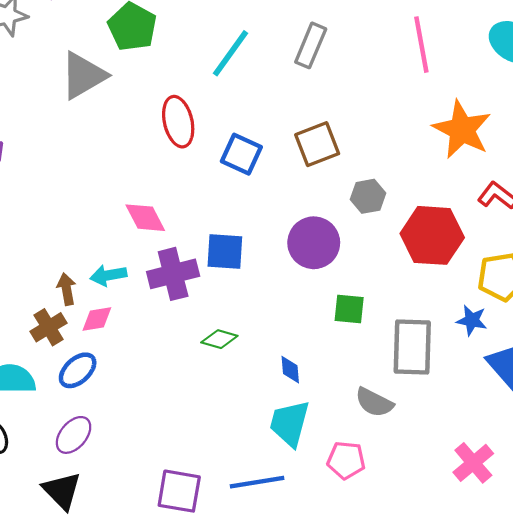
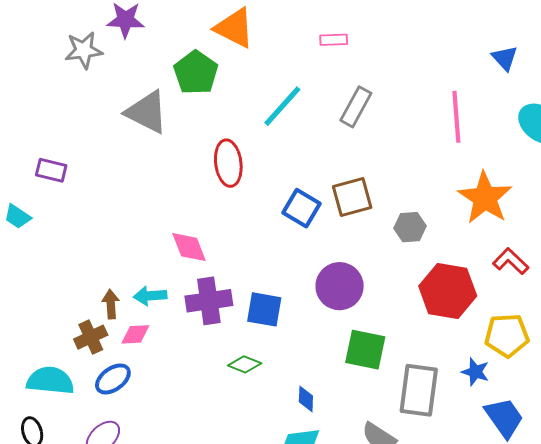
gray triangle: (83, 76) -> (147, 112), turned 51
blue square: (241, 154) -> (301, 208), moved
gray hexagon: (368, 196) -> (410, 227), moved
blue square: (225, 252) -> (264, 309), moved
green square: (349, 309) -> (365, 350), size x1.4

